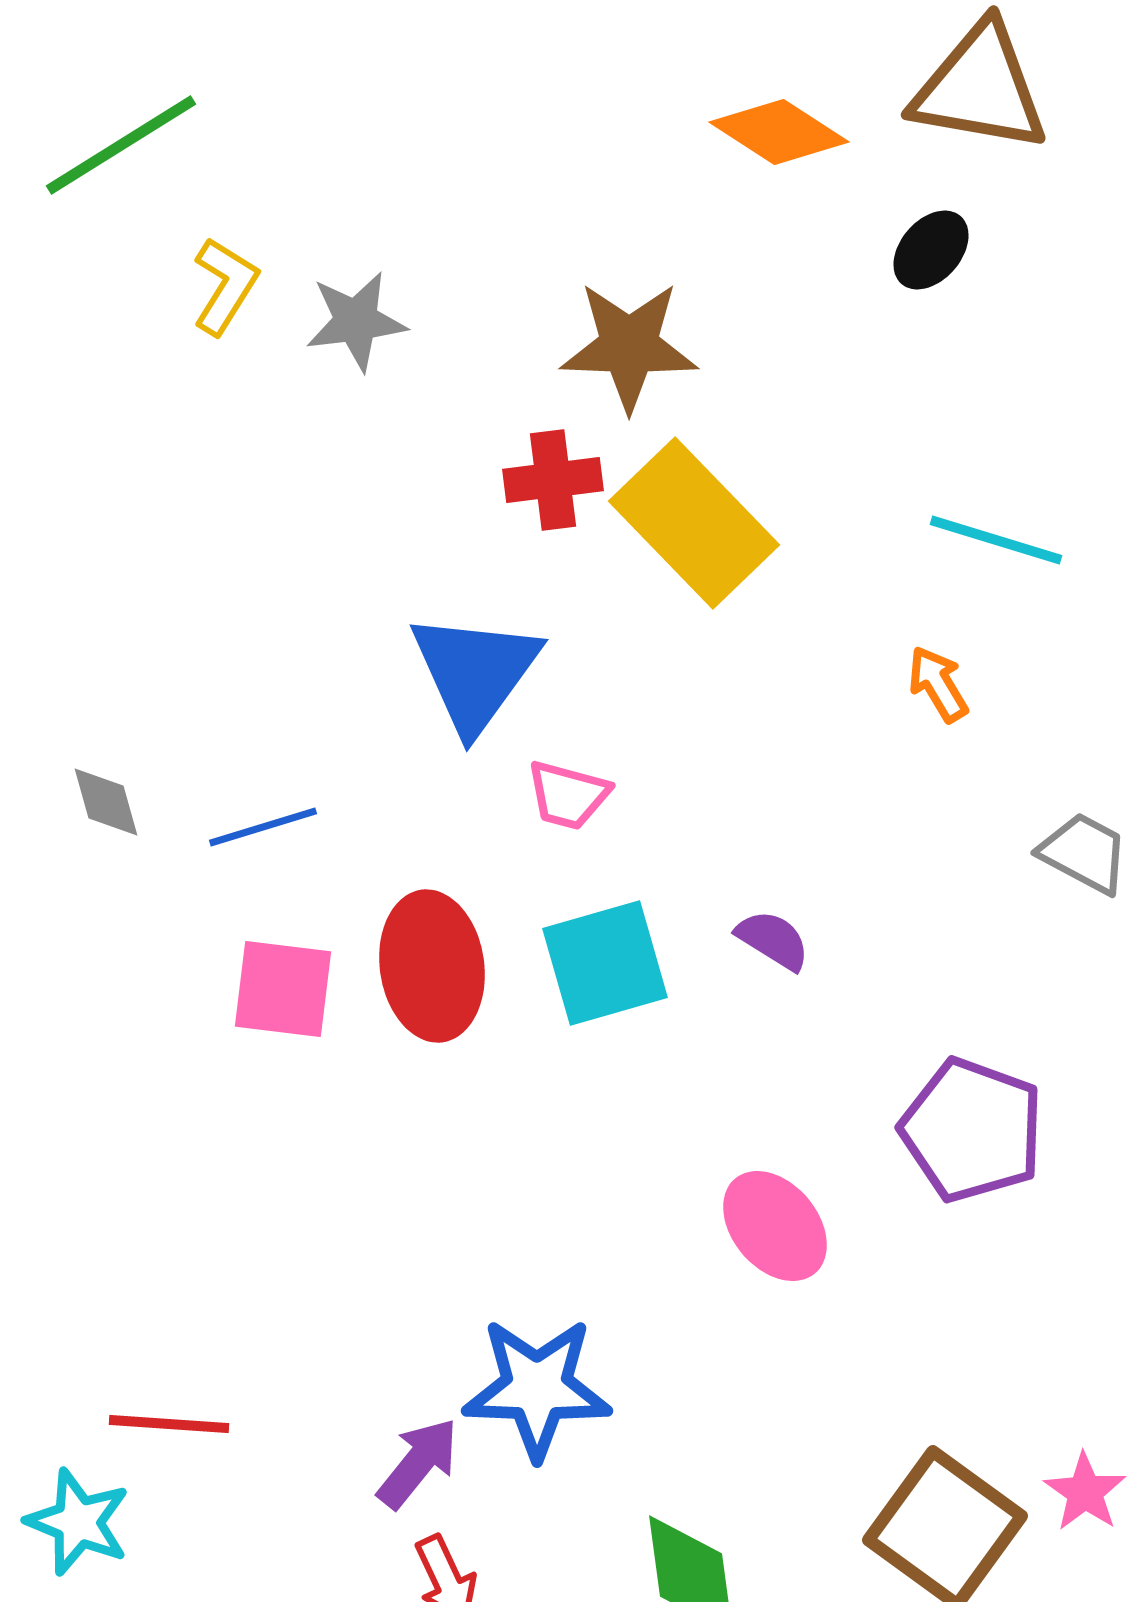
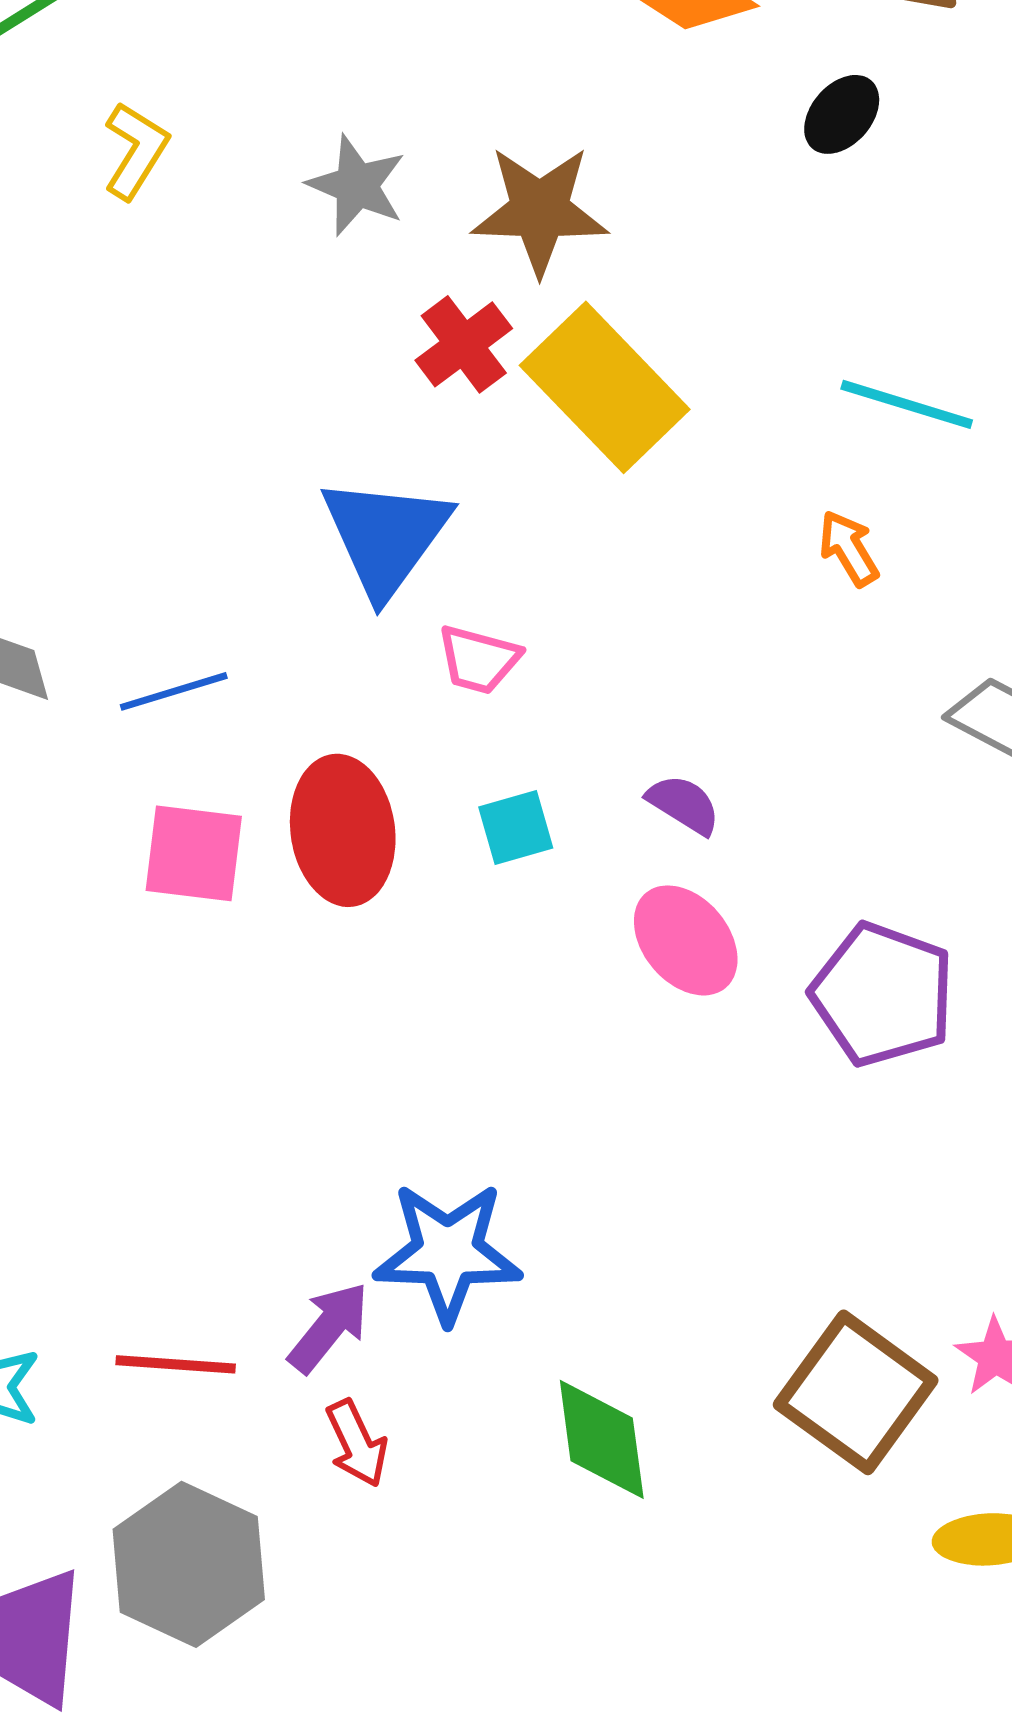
gray star: (356, 321) -> (357, 185), moved, turned 30
red cross: (553, 480) -> (464, 344), turned -30
cyan square: (605, 963) -> (516, 827), size x0.6
pink ellipse: (775, 1226) -> (686, 940), moved
red line: (169, 1424) -> (176, 1364), moved

